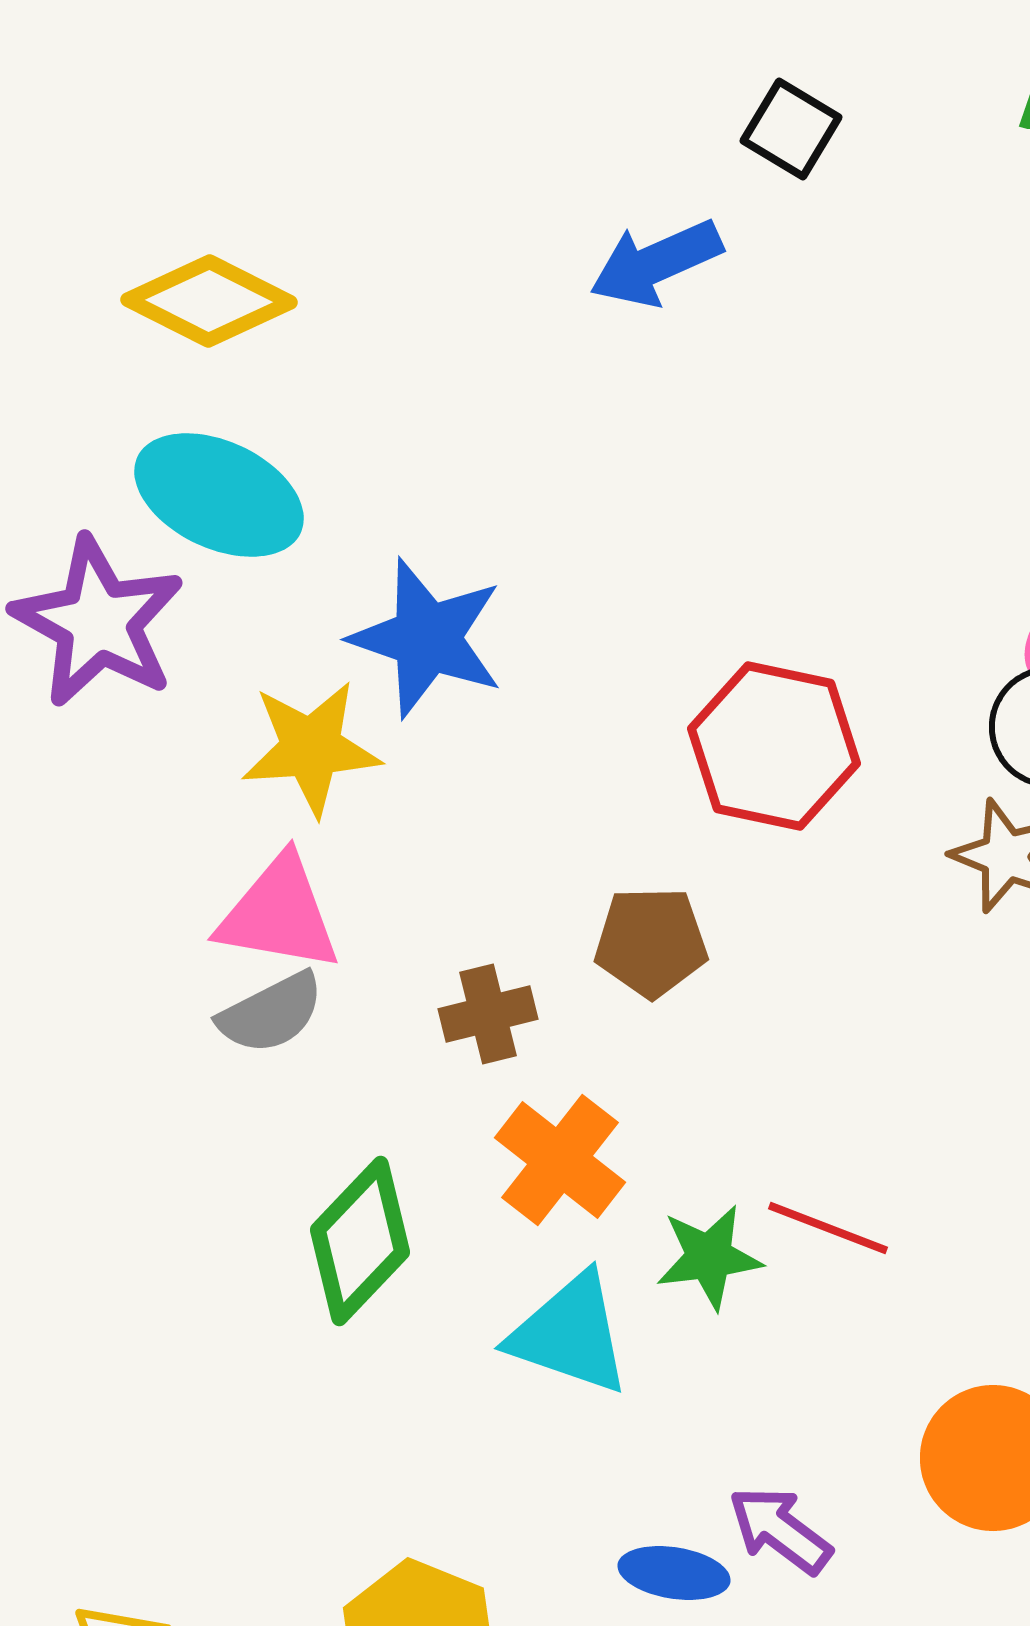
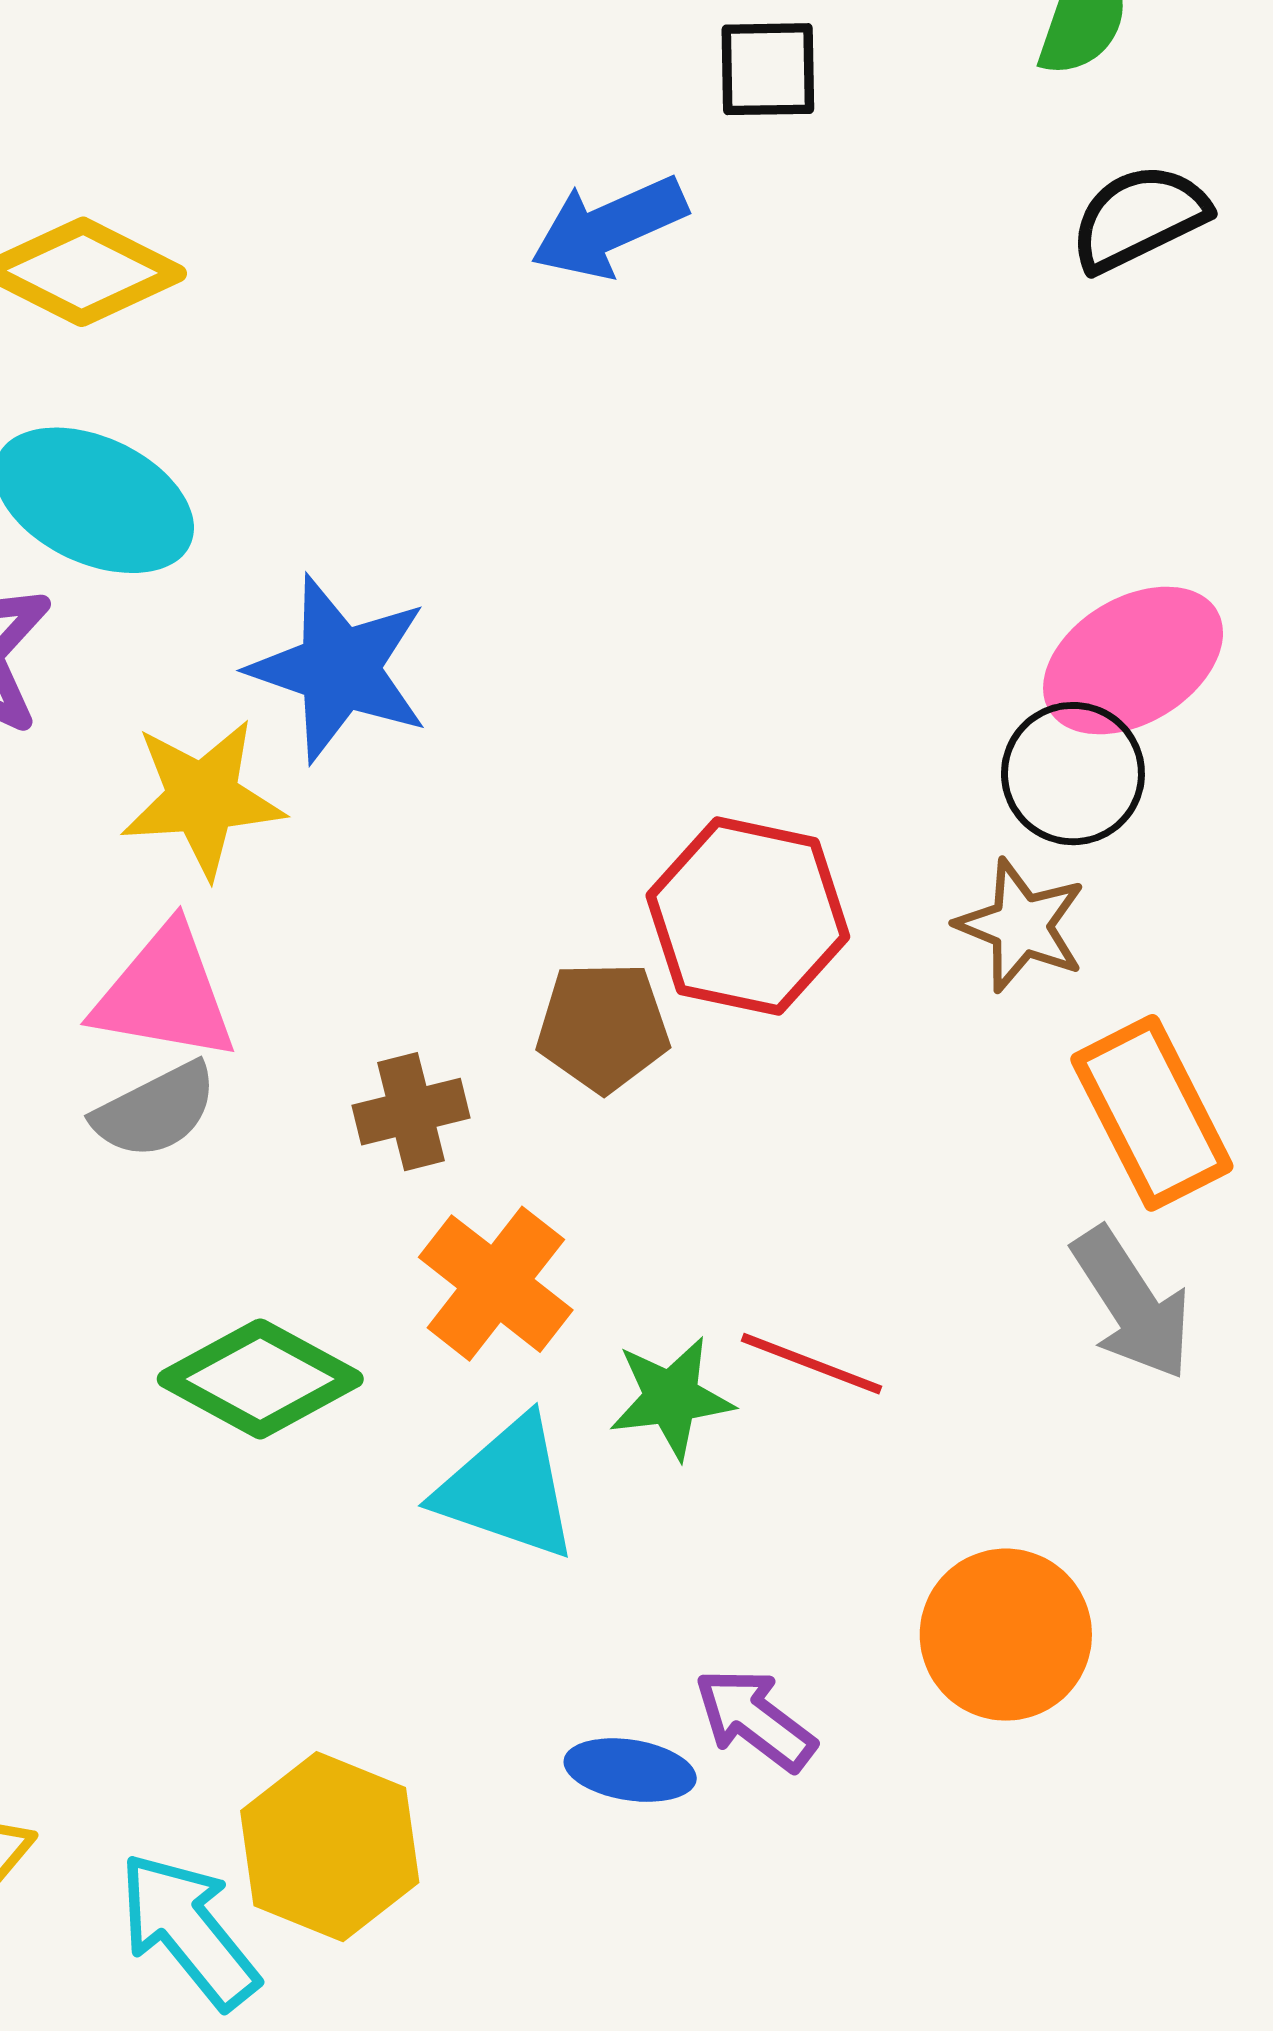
black square: (791, 129) -> (768, 69), turned -32
red hexagon: (774, 746) -> (748, 916), moved
green diamond: (360, 1241) -> (260, 1379), turned 75

